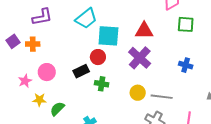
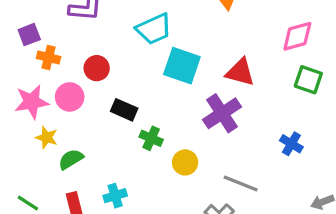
orange cross: (33, 44) -> (48, 57), moved
red circle: (98, 57) -> (97, 68), moved
black rectangle: (81, 71) -> (124, 110), turned 35
pink star: (25, 81) -> (32, 102), size x1.5
yellow circle: (138, 93) -> (185, 162), moved

